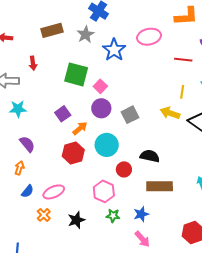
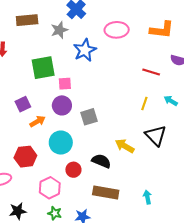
pink ellipse: (149, 37) -> (117, 30), moved
green square: (76, 74) -> (43, 68), turned -35
pink square: (100, 86) -> (65, 84), turned 32
yellow arrow: (170, 113) -> (125, 146), moved
red hexagon: (73, 153) -> (25, 157), moved

